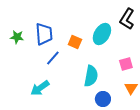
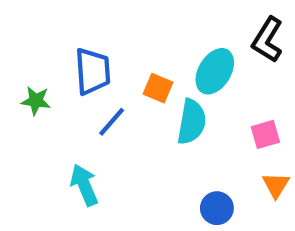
green star: (17, 37) -> (36, 101), moved
cyan semicircle: (91, 76) -> (192, 122), moved
cyan arrow: (40, 88) -> (84, 185), turned 102

